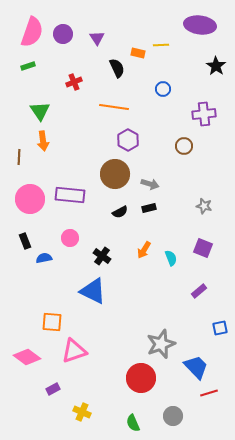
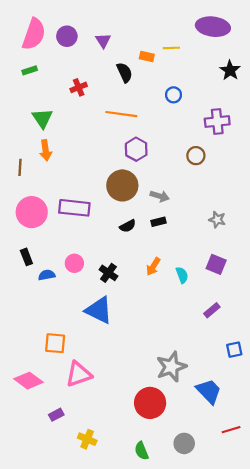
pink circle: (70, 238) -> (74, 263), moved
red line: (209, 393) -> (231, 430), moved

